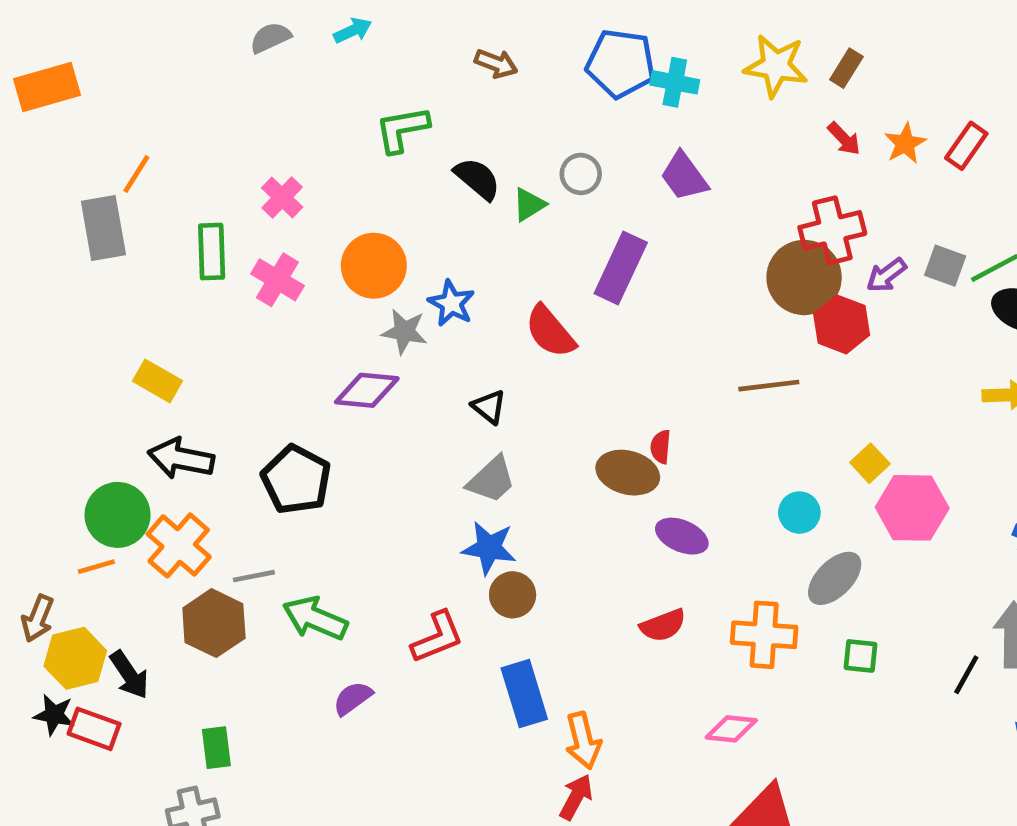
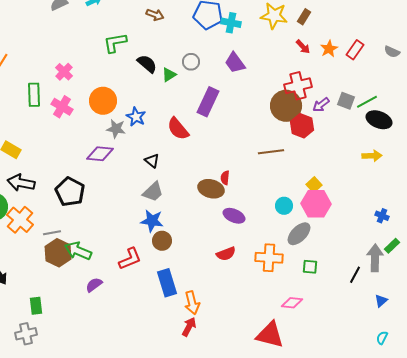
pink hexagon: (912, 508) -> (316, 204), moved
brown hexagon: (214, 623) -> (58, 253), moved
pink diamond: (731, 729) -> (292, 303), moved

